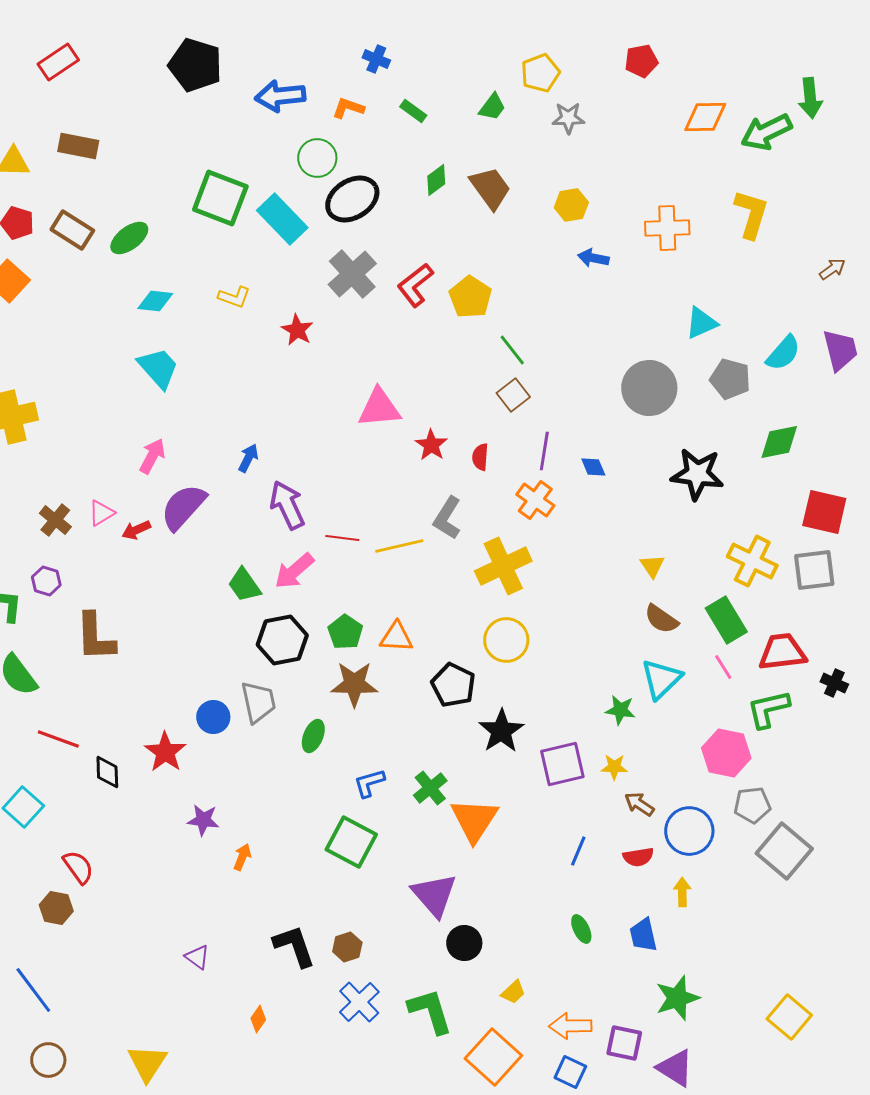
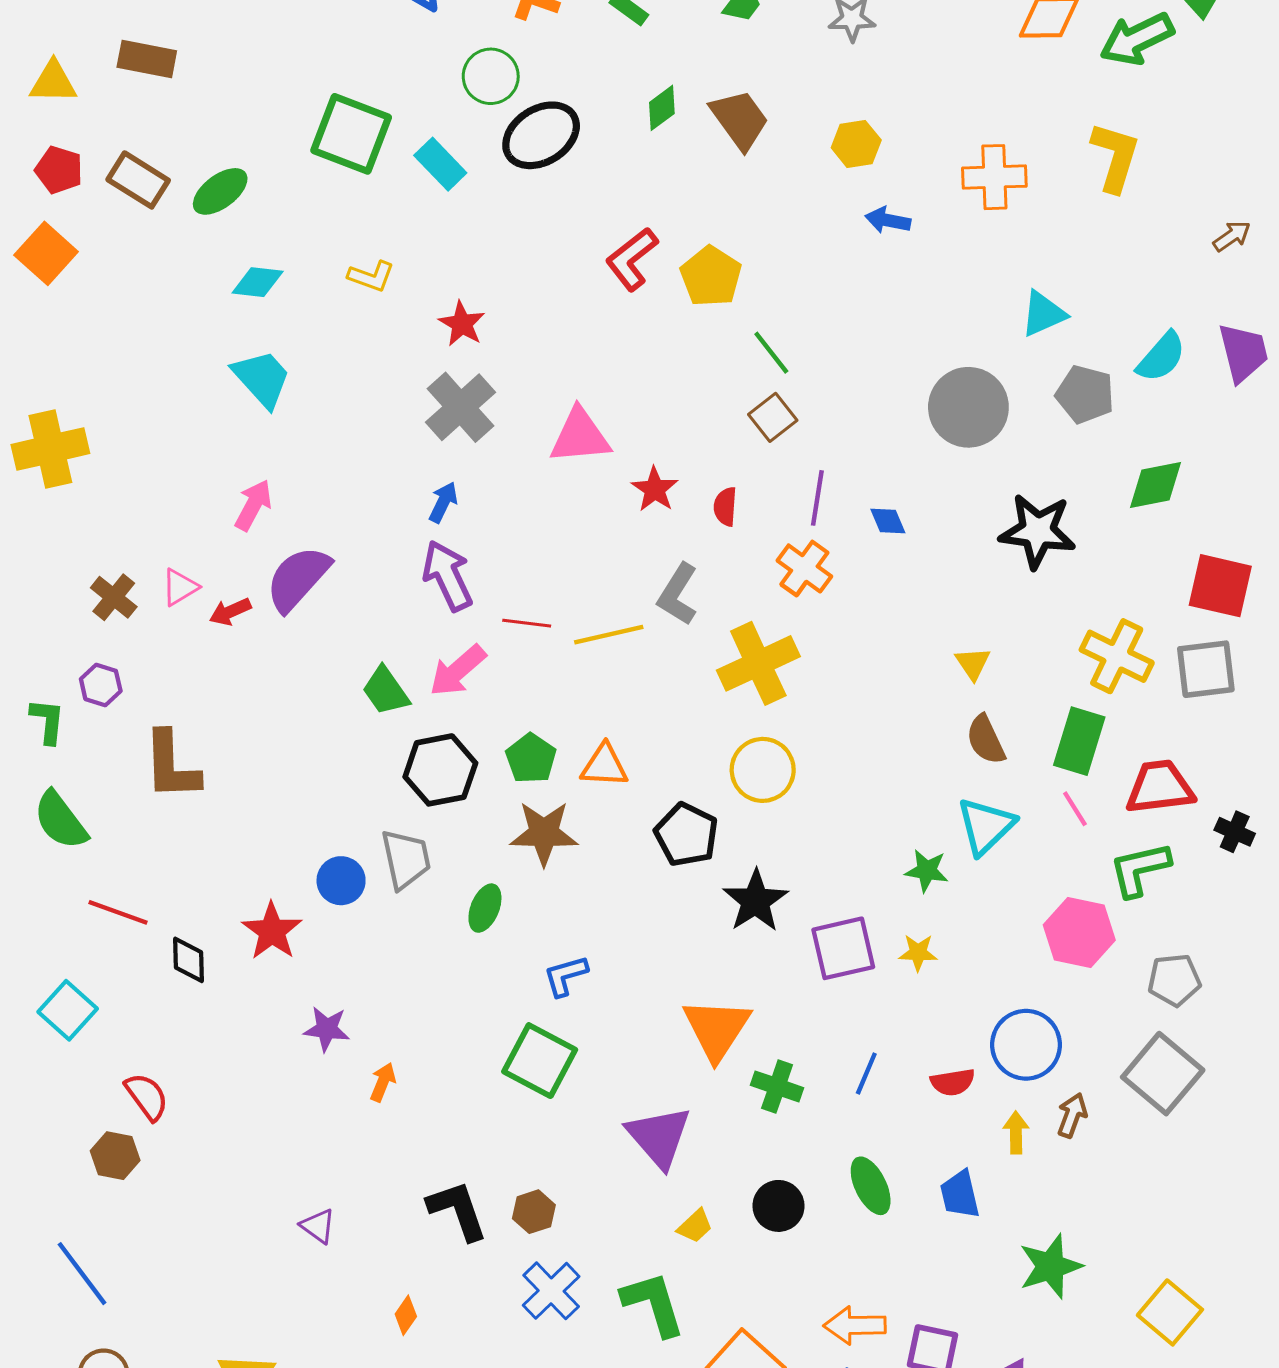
cyan rectangle: (282, 219) -> (440, 164), size x0.7
gray cross: (352, 274) -> (460, 407), moved
blue arrow: (248, 458) -> (443, 502), moved
brown semicircle: (661, 619) -> (986, 740), turned 30
green rectangle: (726, 620) -> (1079, 741), turned 48
green cross: (430, 788) -> (777, 1086), moved, turned -32
brown arrow: (639, 804) -> (1072, 1115), moved, turned 76
gray pentagon: (752, 805) -> (1174, 980), moved
green ellipse: (581, 929) -> (871, 1186), size x1.4
black circle: (464, 943) -> (778, 1206), moved
yellow trapezoid: (513, 992) -> (695, 1226), moved
green star: (677, 998) -> (1050, 1266), moved

